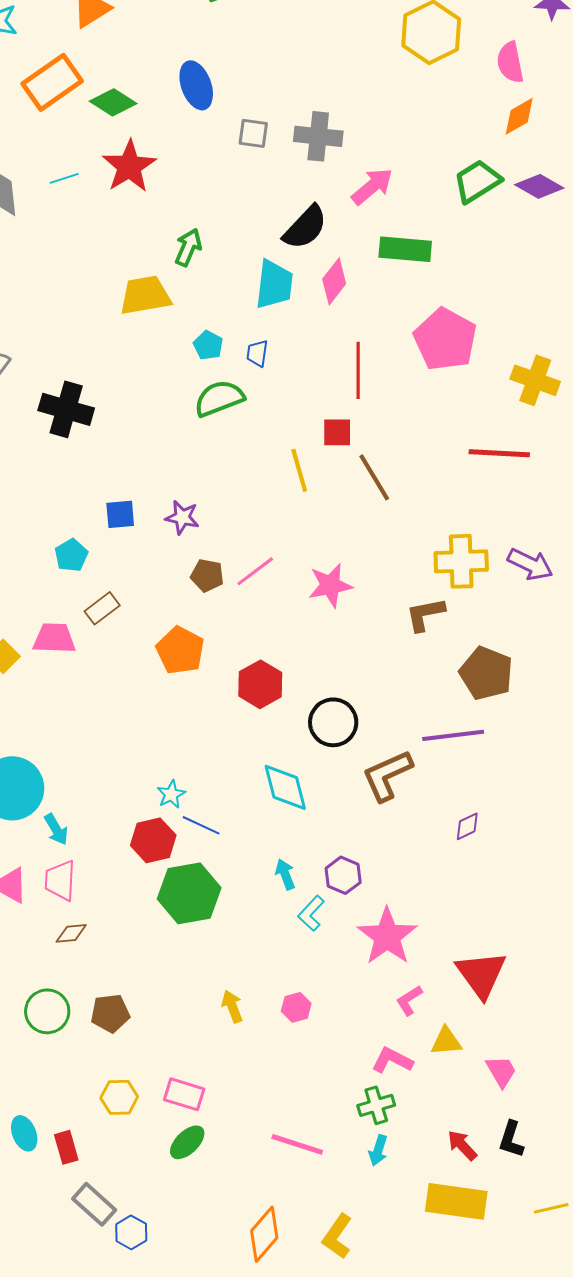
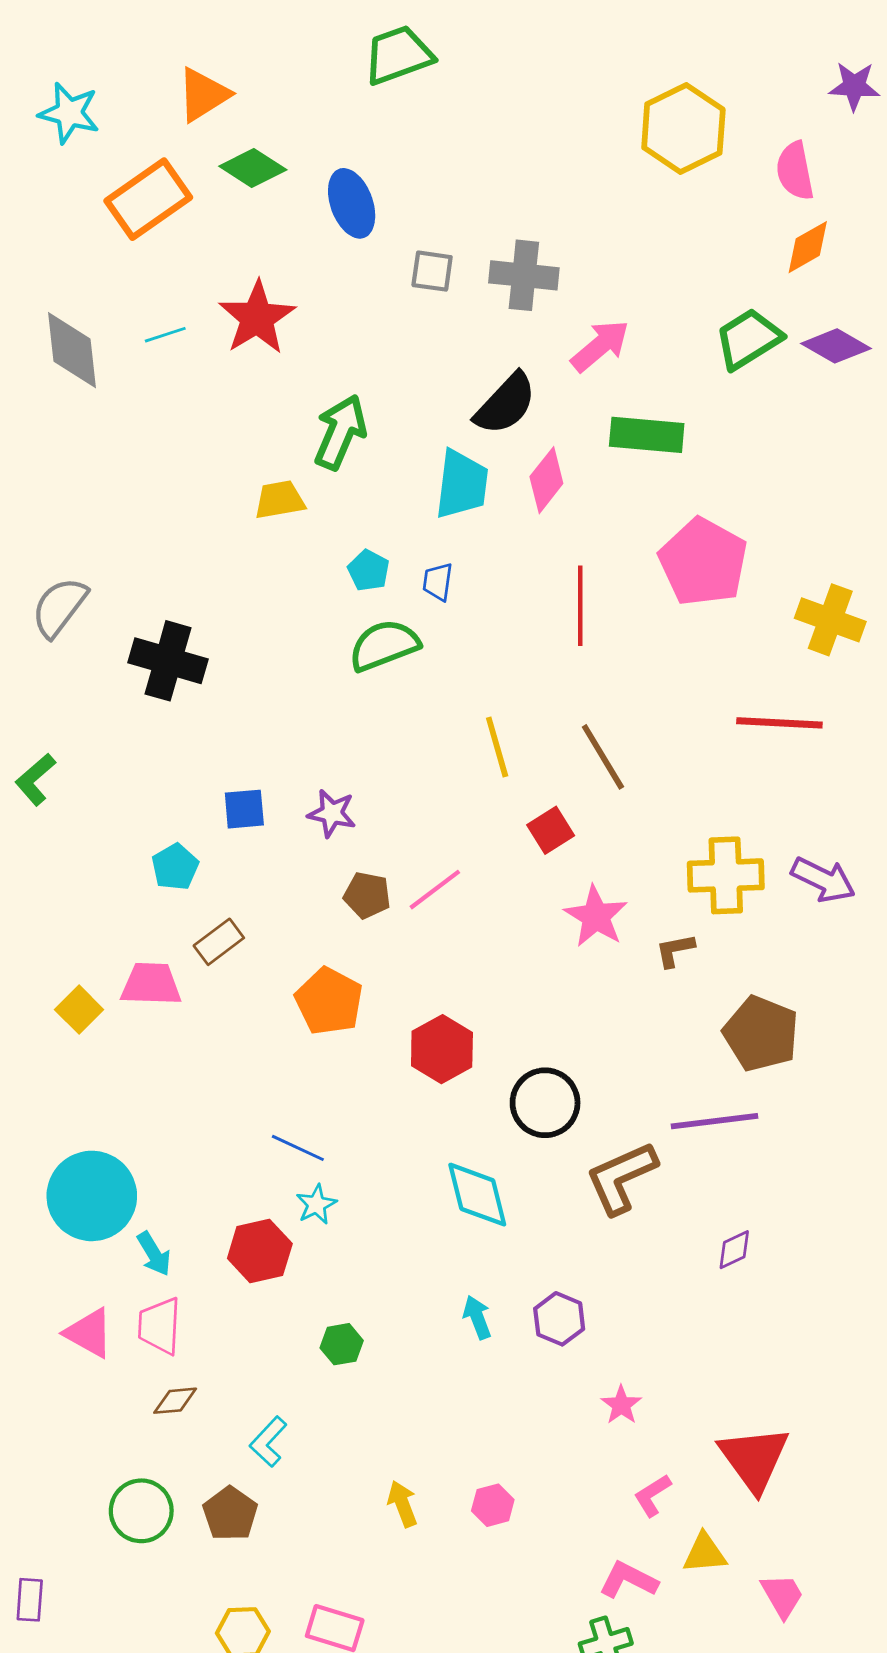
green diamond: (113, 102) -> (253, 168), moved
green arrow: (188, 247) -> (340, 432), size x1.4
yellow trapezoid: (145, 295) -> (280, 500), size x0.7
red square: (337, 432) -> (551, 830), moved, turned -32
pink star: (330, 585) -> (596, 916), moved, turned -30
brown L-shape: (425, 614) -> (675, 950), size x0.7
blue line: (201, 825) -> (298, 1148), moved
red hexagon: (153, 840) -> (260, 1251), moved
green hexagon: (189, 893) -> (342, 1344), size x0.5
cyan L-shape: (311, 913) -> (268, 1442), moved
pink star: (387, 936) -> (621, 1405), size x0.5
brown pentagon: (110, 1013) -> (230, 1514), turned -30

